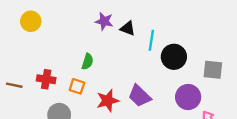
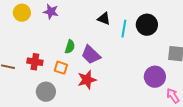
purple star: (104, 21) -> (51, 12), moved
black circle: (174, 57) -> (147, 25), moved
purple trapezoid: (140, 96) -> (91, 55), moved

